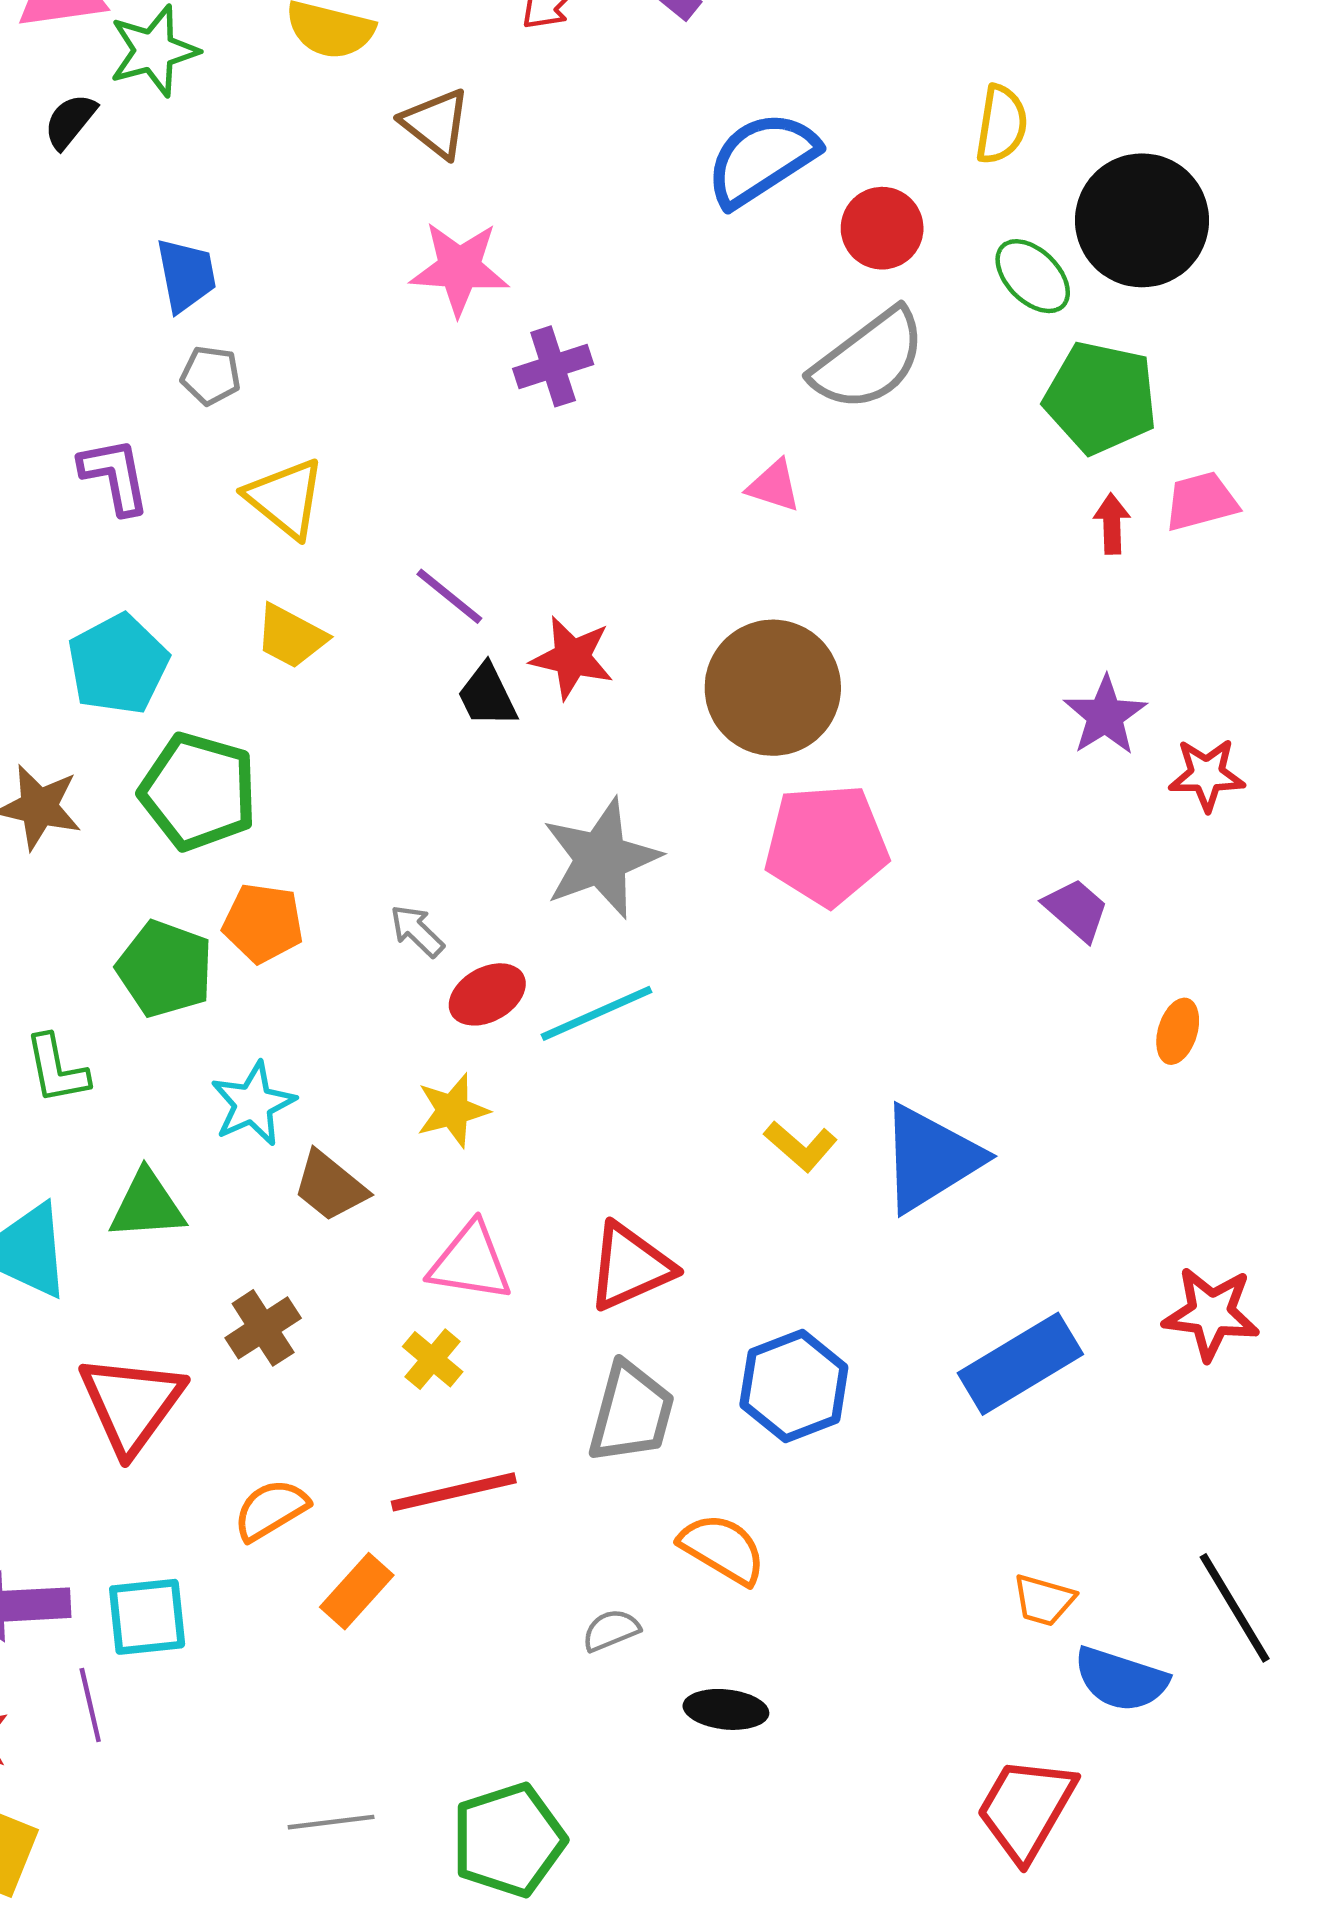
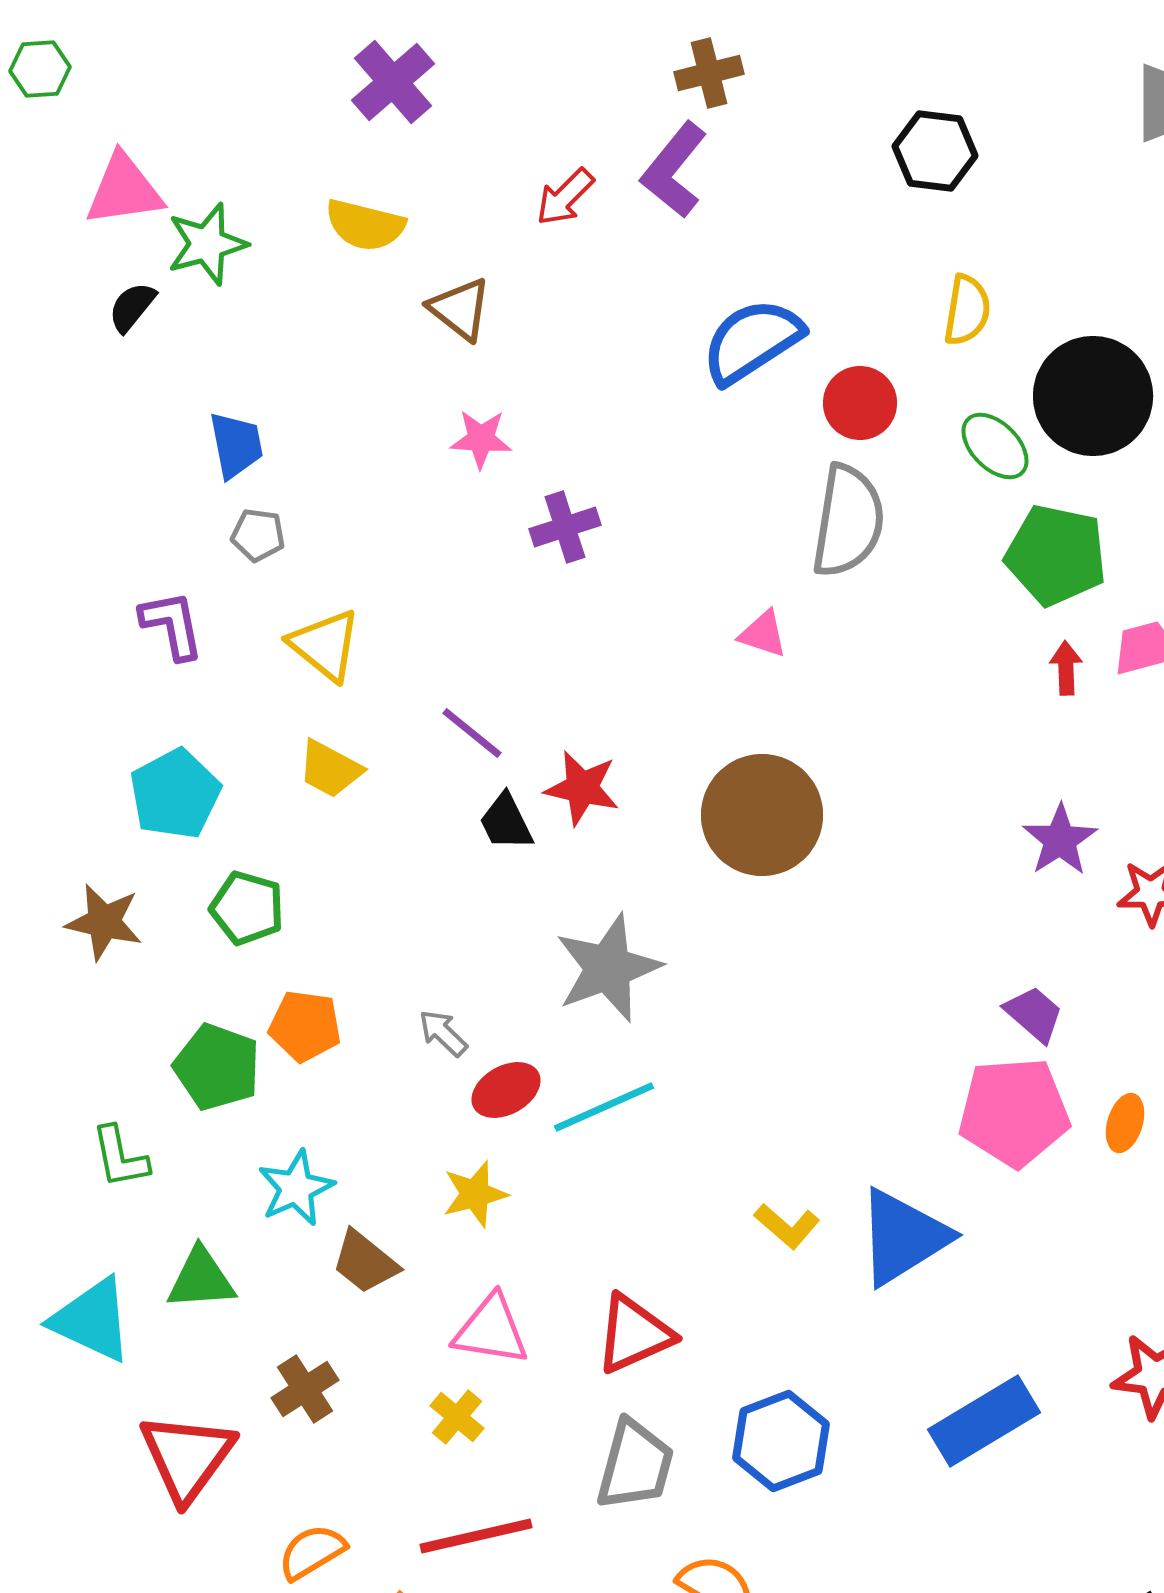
pink star: (459, 268) -> (481, 439), size x0.7
gray semicircle: (869, 360) -> (848, 521), turned -44
green pentagon: (198, 791) -> (247, 908), size x0.7
pink pentagon: (826, 845) -> (1014, 1112), moved

